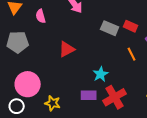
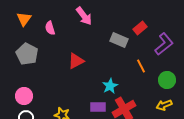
red rectangle: (131, 26) -> (140, 28), moved, turned -64
gray pentagon: (18, 42) -> (27, 54), turned 30
pink circle: (28, 84) -> (24, 96), moved, size x0.7

